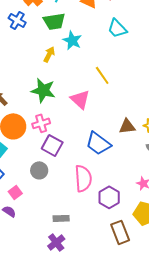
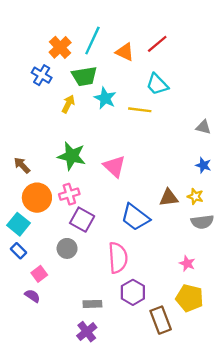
yellow arrow: (49, 54) -> (68, 104), moved
yellow line: (102, 75) -> (140, 110), moved, turned -48
purple hexagon: (109, 197) -> (133, 292), moved

